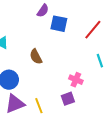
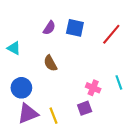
purple semicircle: (43, 11) -> (49, 28), moved
cyan line: (100, 61) -> (119, 82), moved

